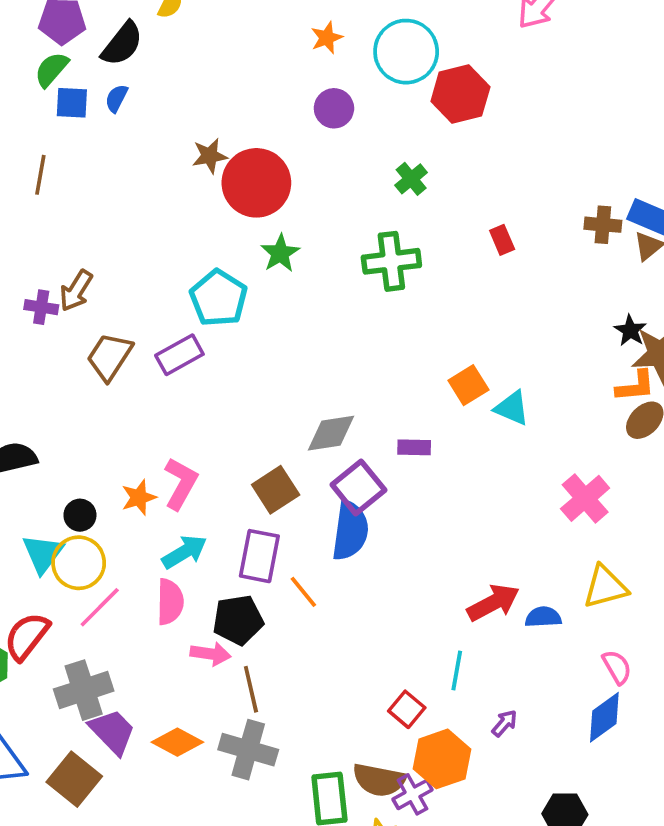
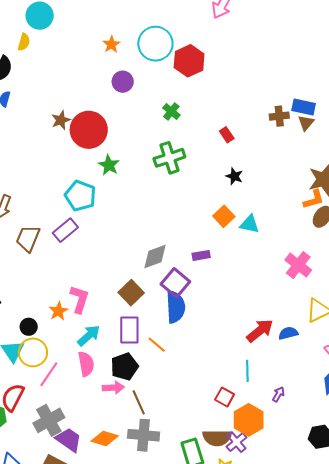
black star: (630, 330) -> (234, 176), moved

